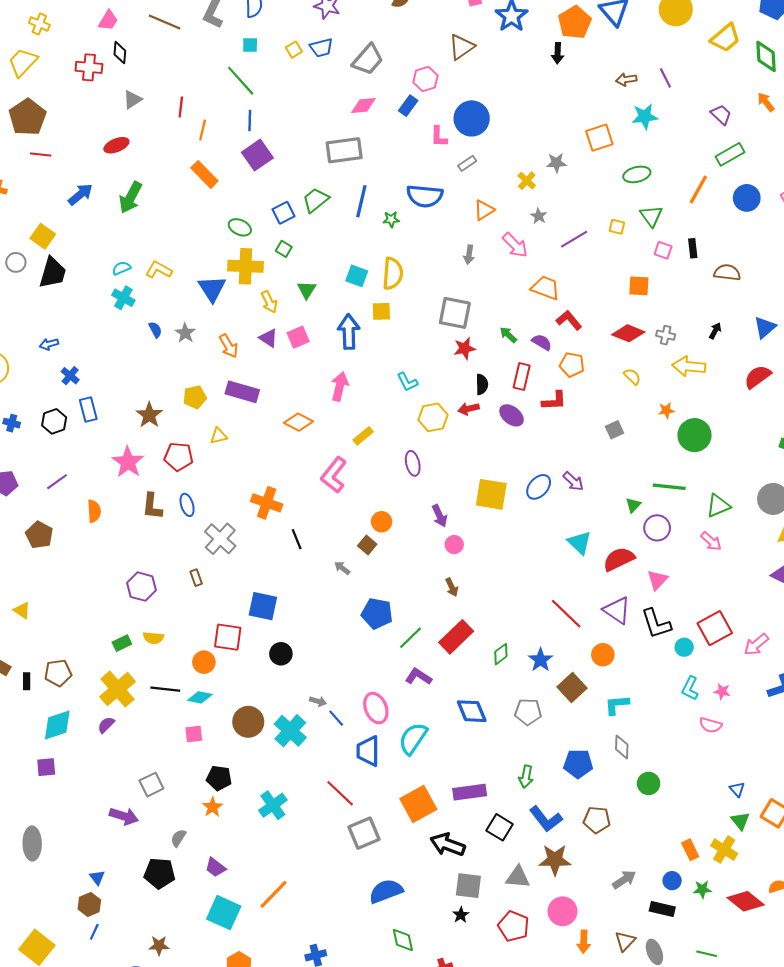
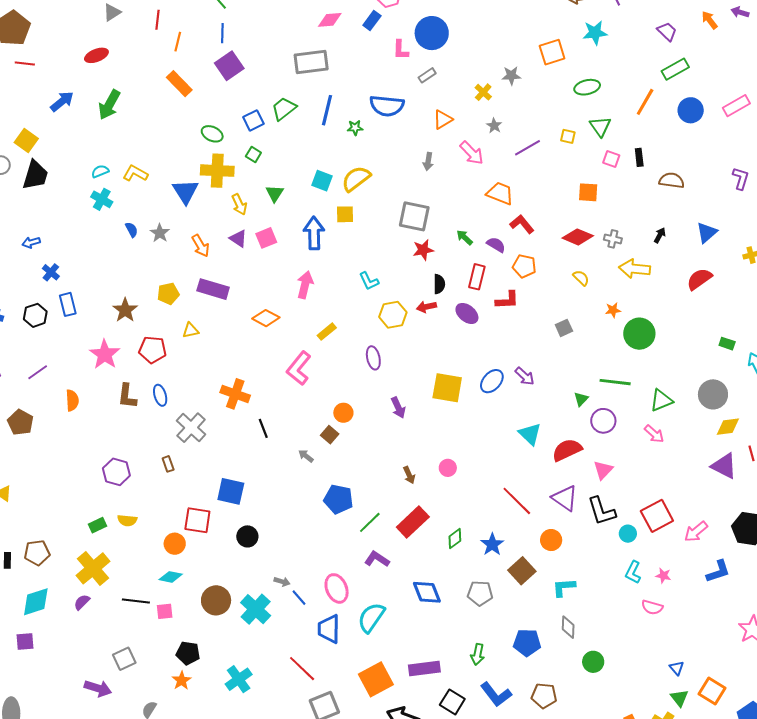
yellow semicircle: (393, 273) -> (356, 179), turned -132
pink circle: (454, 545) -> (448, 468), moved
black line: (165, 689) -> (136, 601), moved

